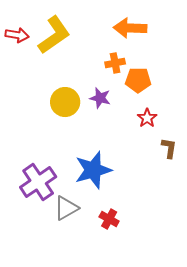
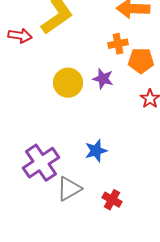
red arrow: (17, 35) -> (20, 36), moved
blue star: (93, 170) -> (96, 151), size x0.6

